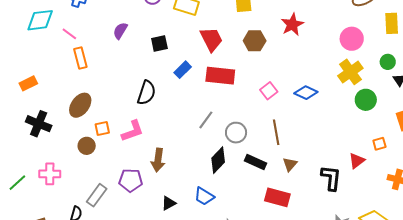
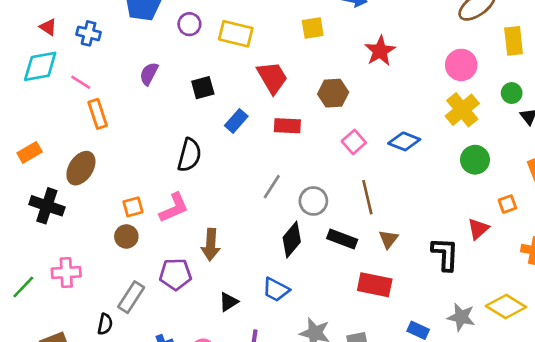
brown hexagon: (255, 41) -> (333, 93), moved
red rectangle: (220, 76) -> (287, 126), size x0.7
green circle: (366, 100) -> (475, 160), moved
brown ellipse: (80, 105) -> (81, 168), moved
brown circle: (87, 146) -> (126, 236), moved

